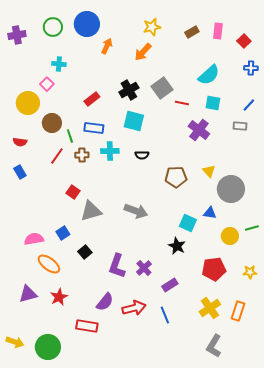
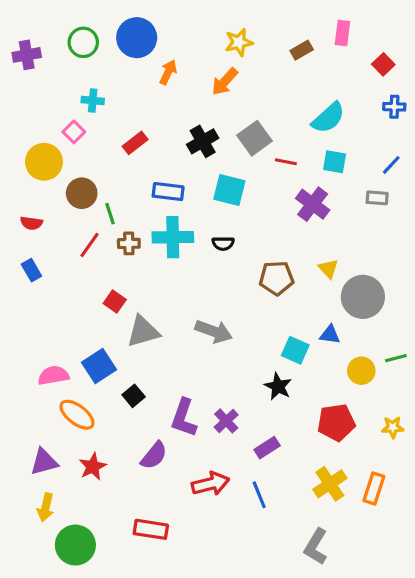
pink rectangle: (218, 31) -> (342, 33), moved
red rectangle: (92, 99) -> (135, 143), moved
cyan square: (134, 121) -> (229, 190), moved
blue rectangle: (94, 128) -> (168, 192), moved
cyan cross: (110, 151) -> (173, 237), size x1.4
blue square: (63, 233) -> (99, 366), size x1.5
purple semicircle: (105, 302) -> (154, 456), moved
red rectangle: (87, 326) -> (151, 529), moved
yellow arrow: (15, 342) -> (46, 507), moved, turned 84
gray L-shape: (214, 346) -> (316, 547), moved

